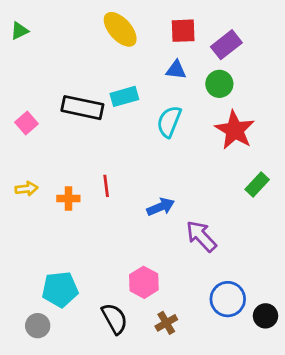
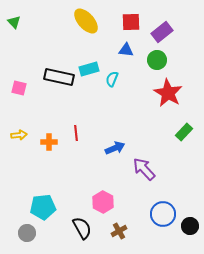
green triangle: (20, 31) -> (14, 22), turned -48
cyan semicircle: (169, 122) -> (112, 79), moved, size x0.7
pink square: (26, 123) -> (19, 88), turned -35

